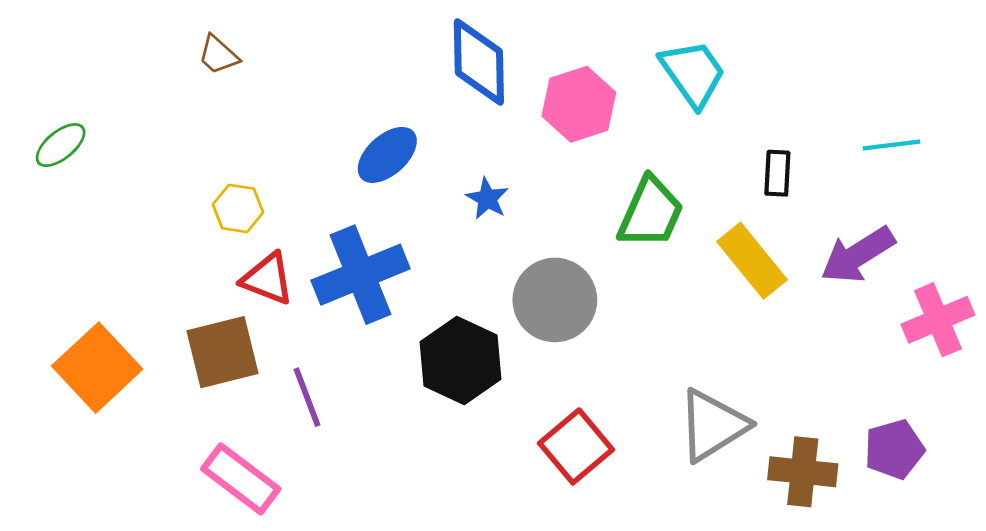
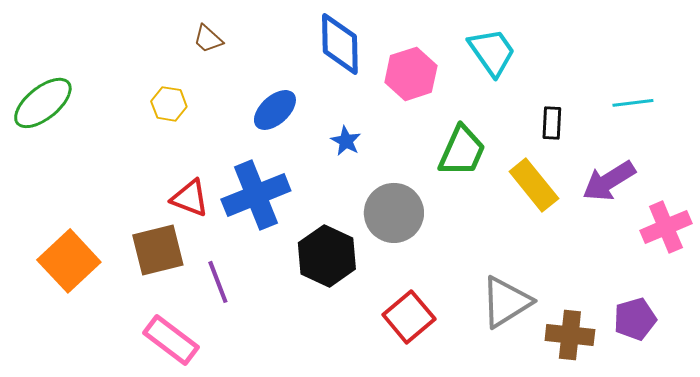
brown trapezoid: (218, 55) -> (208, 39), moved
green ellipse: (61, 145) -> (43, 103), size x1.6
yellow hexagon: (238, 208) -> (169, 104), moved

